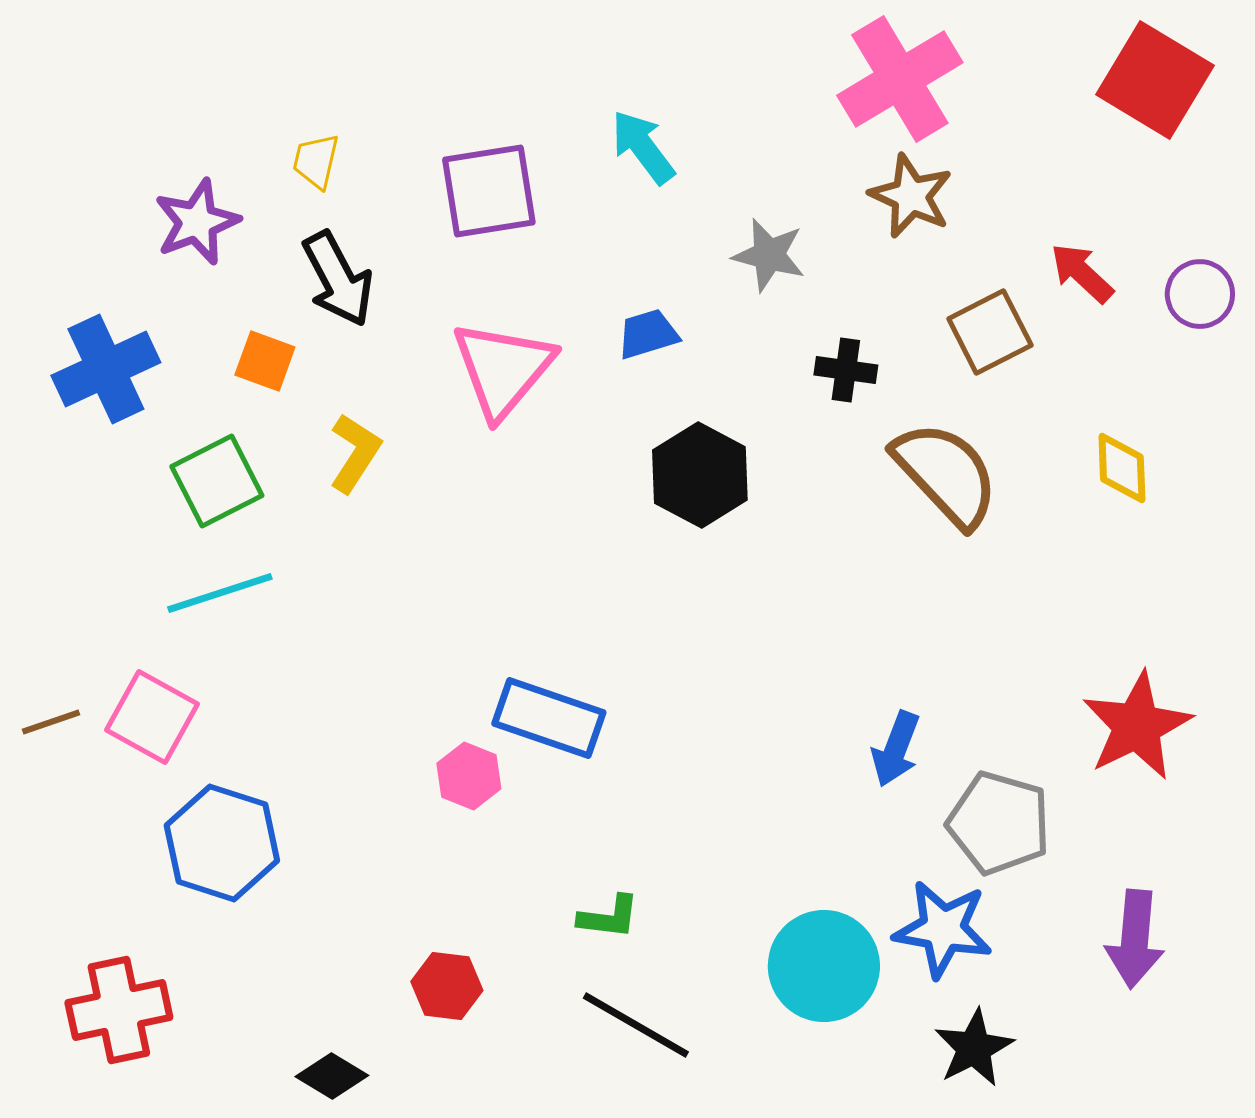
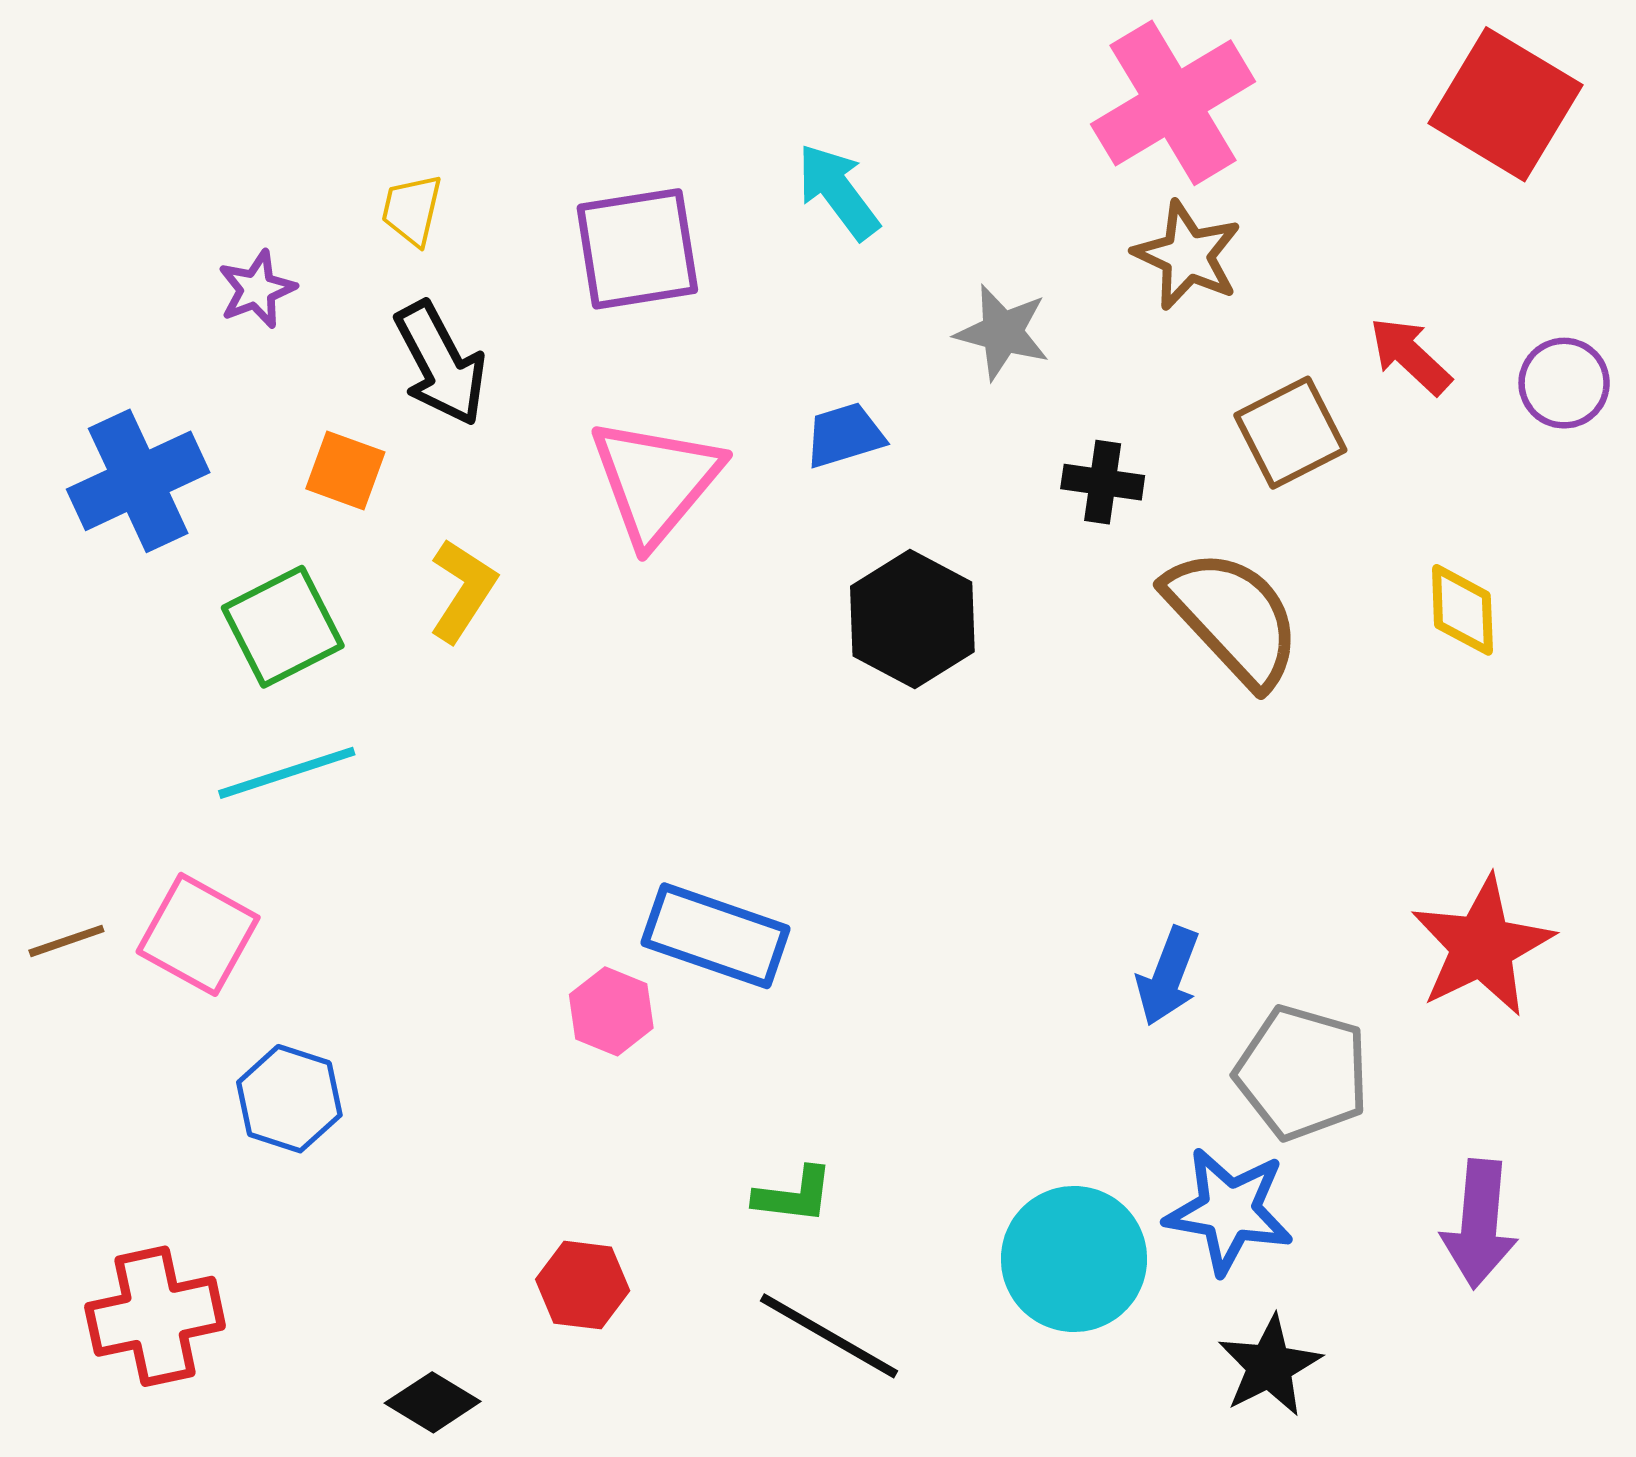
purple star: (197, 222) -> (257, 289), size x0.7
blue hexagon: (222, 843) -> (289, 1099), size x0.7

